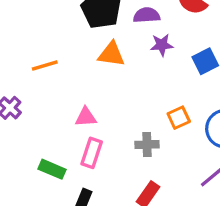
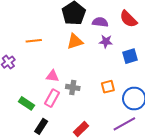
orange triangle: (111, 54) -> (75, 41), turned -36
gray cross: (147, 145) -> (73, 87), moved

